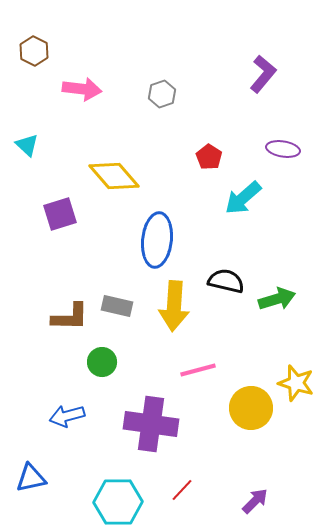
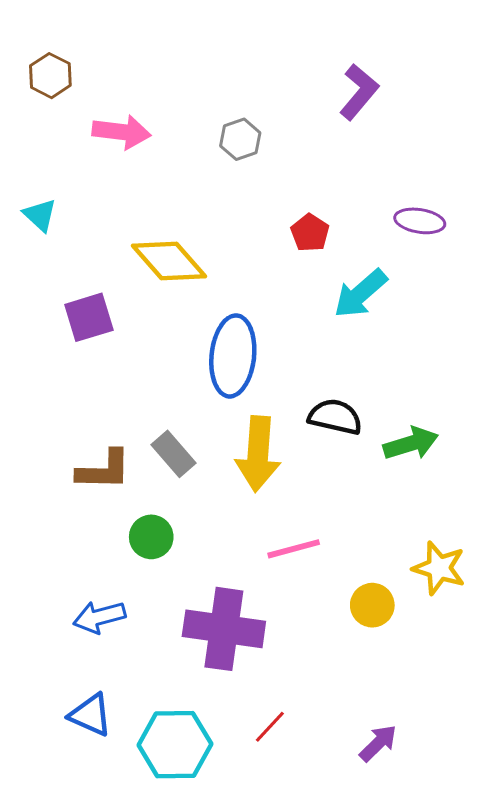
purple L-shape: (263, 74) -> (359, 92), moved
gray rectangle: (117, 306) -> (173, 454), turned 36
yellow circle: (251, 408) -> (372, 605), size x0.7
blue triangle: (31, 478) -> (90, 715), moved, turned 36

